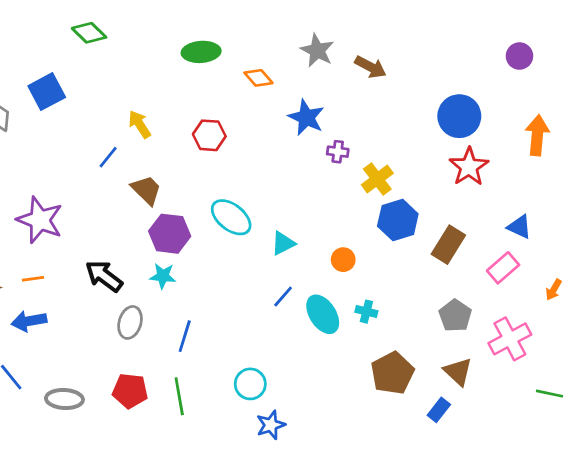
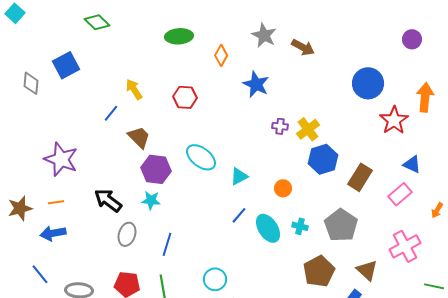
orange diamond: (258, 78) -> (221, 55), turned 70
purple cross: (338, 152) -> (280, 126), moved
red star: (469, 167) -> (394, 120), moved
gray pentagon: (455, 316) -> (341, 225), moved, size x1.4

